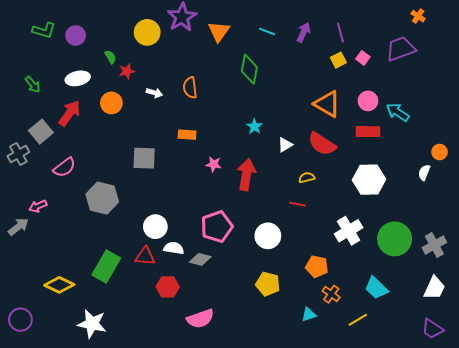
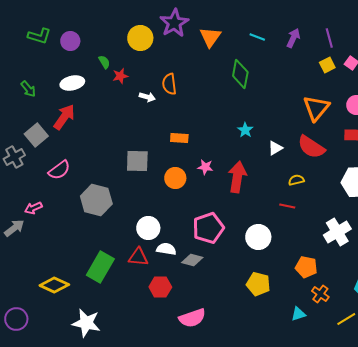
orange semicircle: (190, 88) -> (169, 84), moved
orange circle: (111, 103) -> (175, 178), moved
orange triangle: (327, 104) -> (316, 108), turned 40

